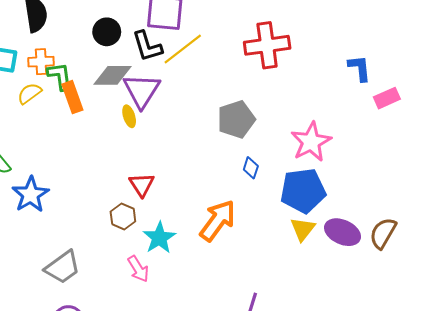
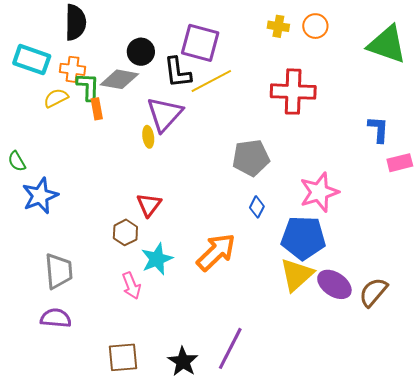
gray diamond: (112, 75) -> (119, 79), moved
orange rectangle: (72, 97) -> (97, 109), size x0.7
yellow triangle: (303, 229) -> (297, 275), size x1.4
gray trapezoid: (63, 267) -> (59, 271), turned -69

